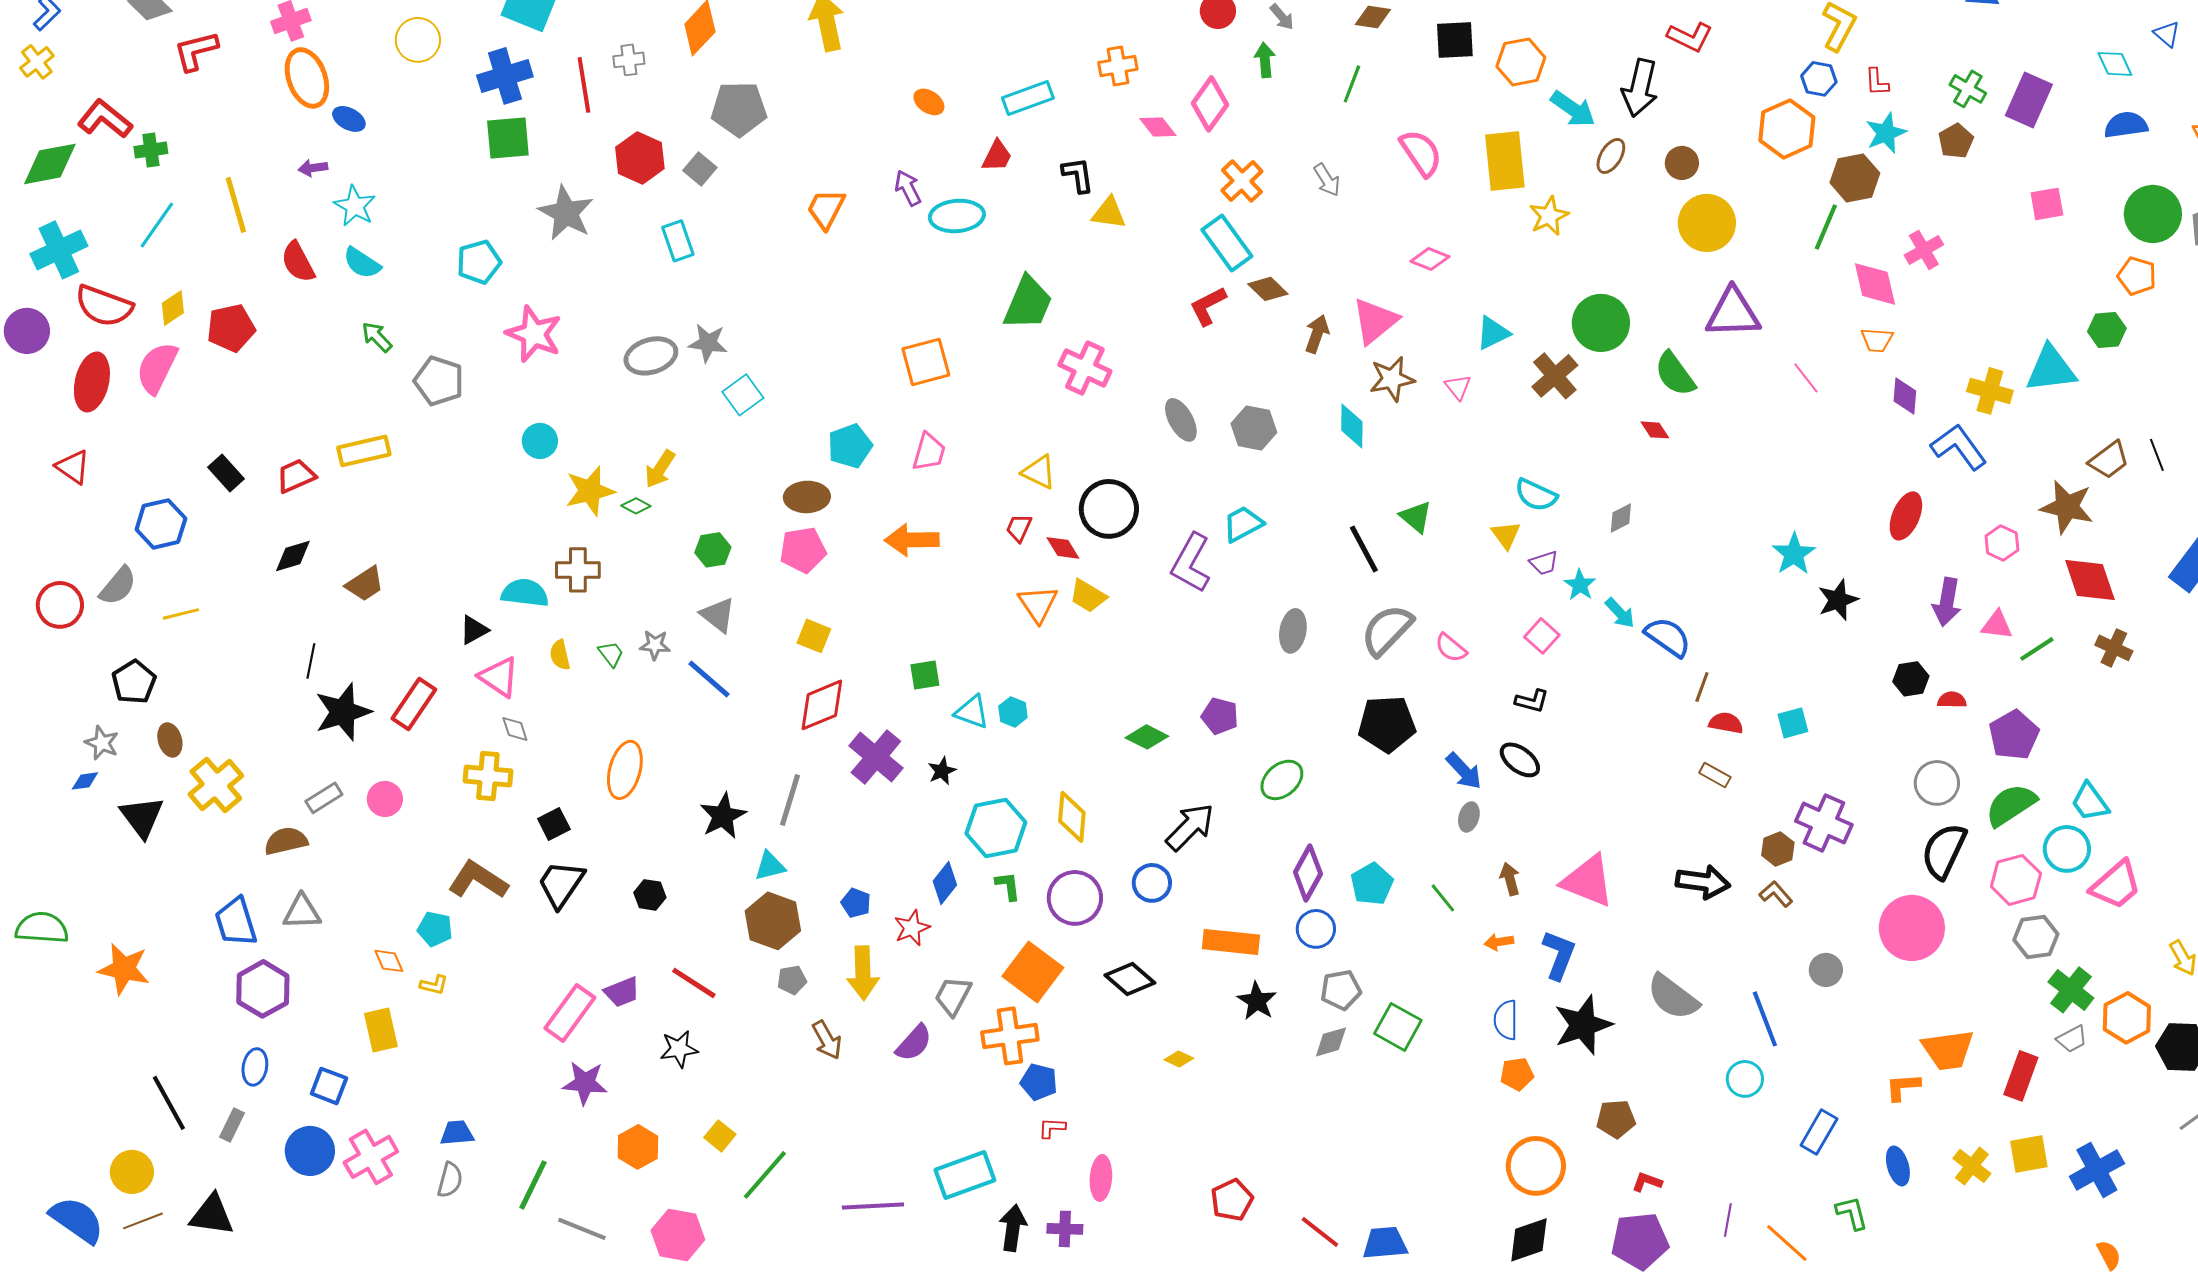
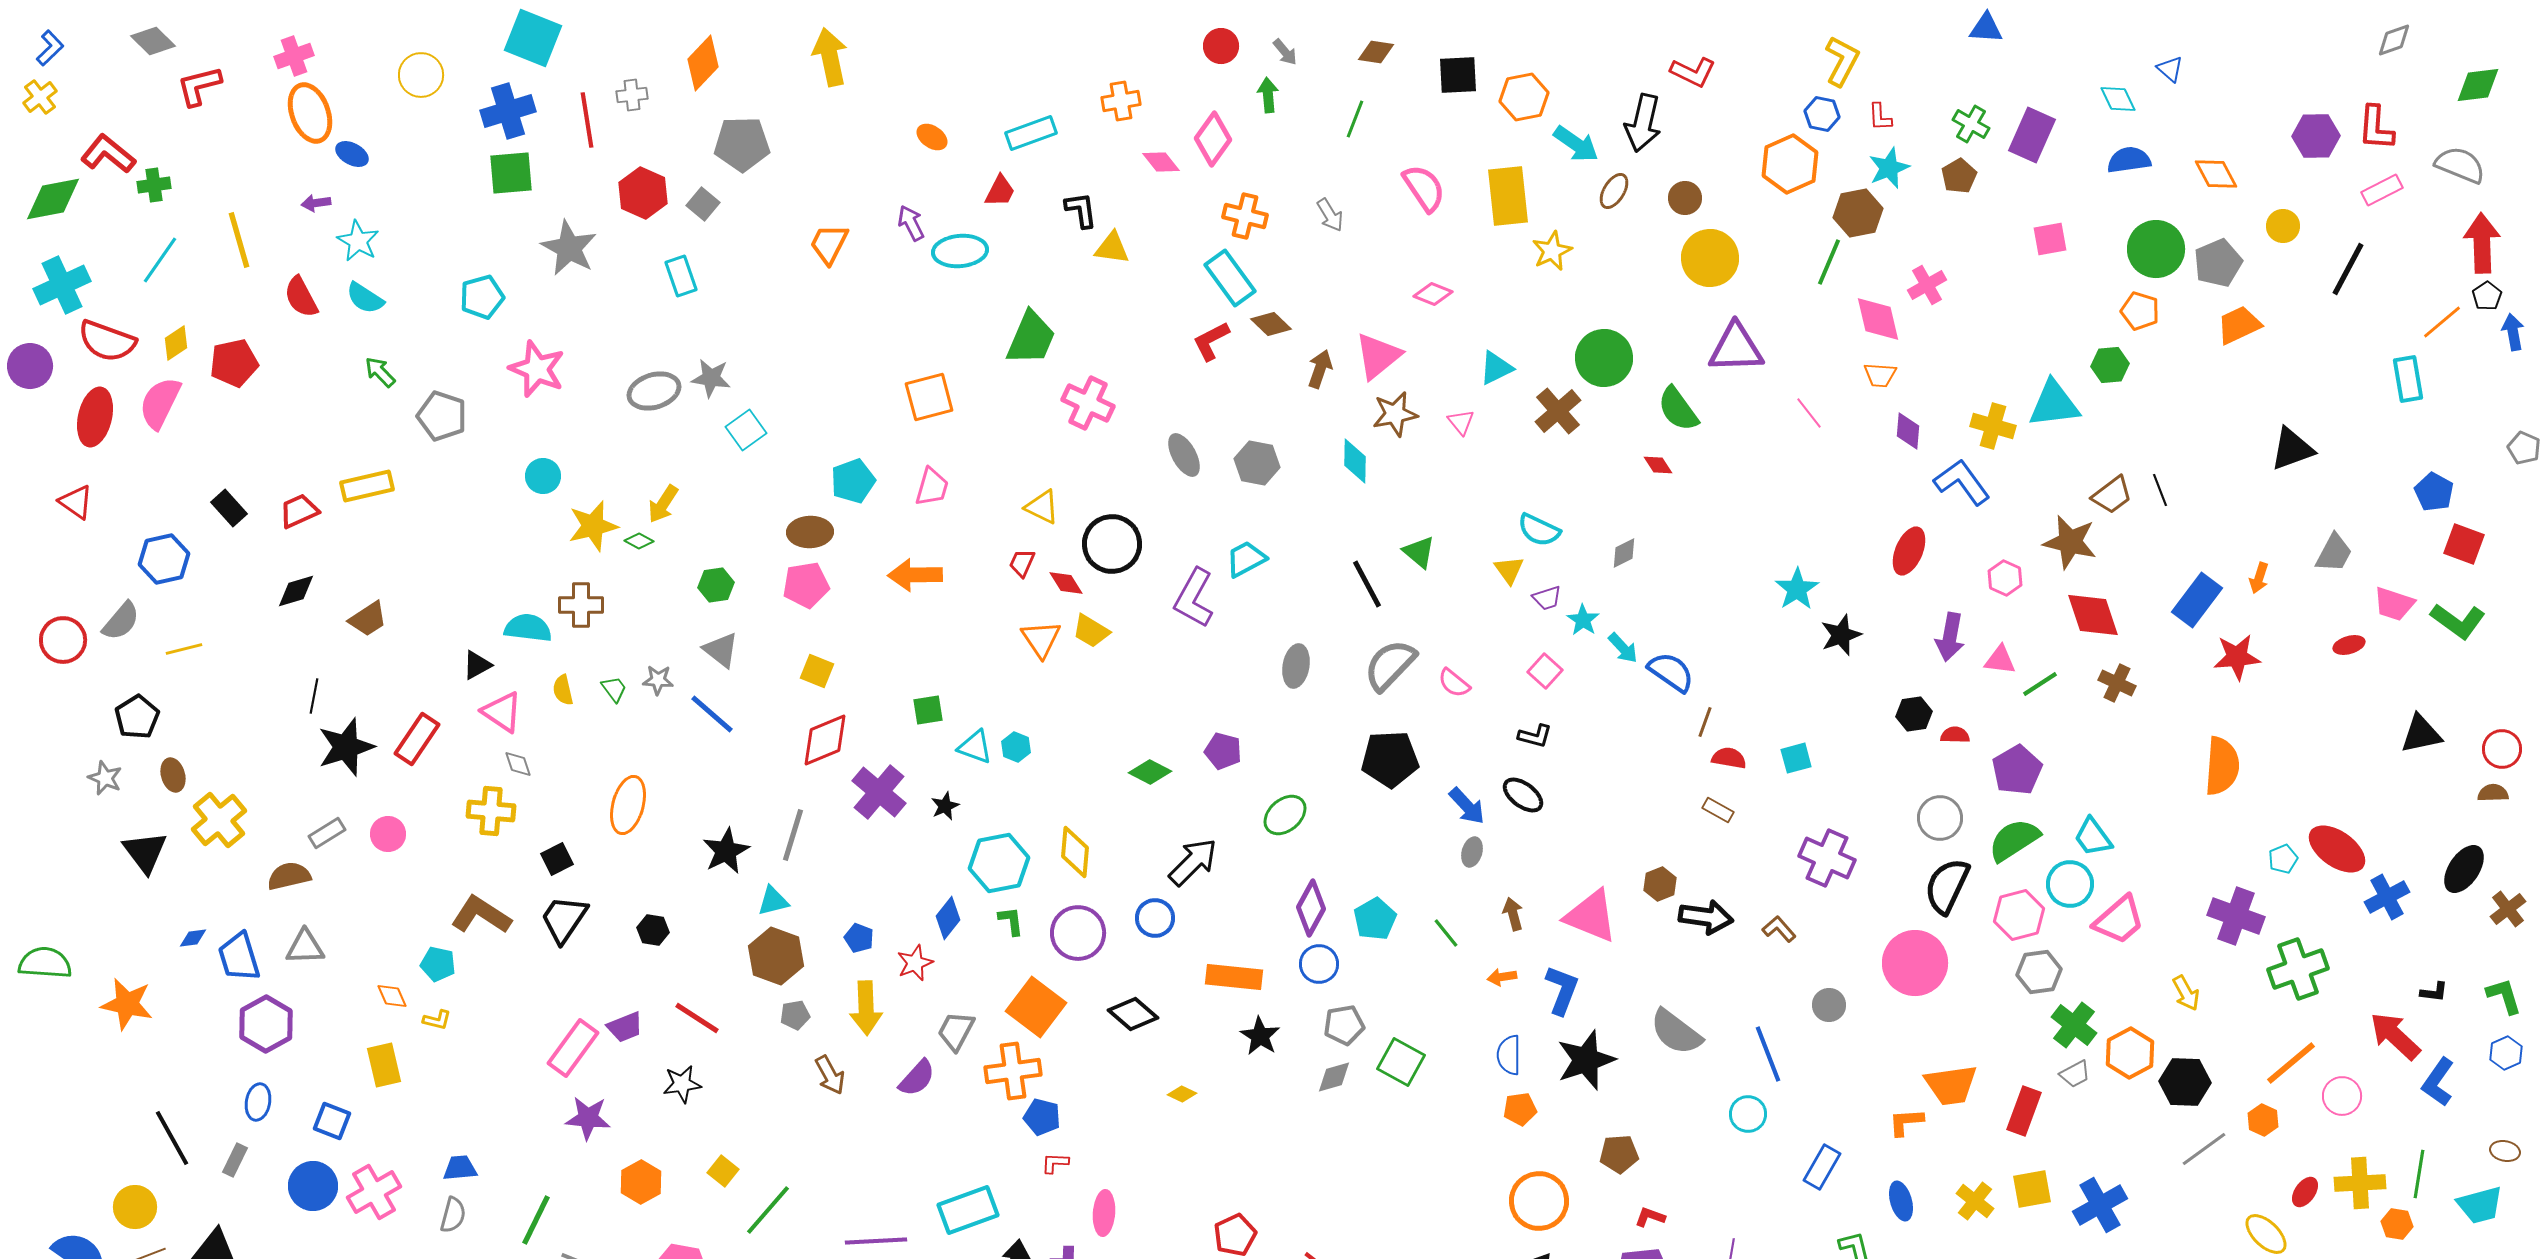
orange cross: (1242, 181) -> (1245, 216), turned -33
blue diamond: (85, 781) -> (193, 938), moved
brown hexagon: (1778, 849) -> (1660, 884), moved

